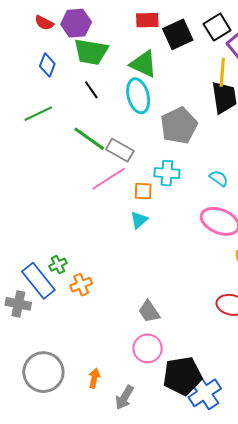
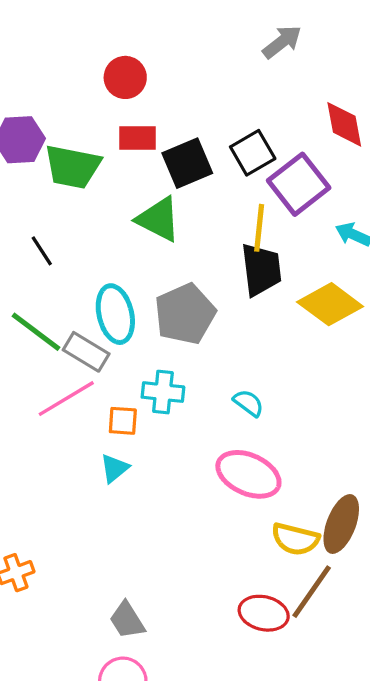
green trapezoid: (91, 52) -> (73, 167), moved
green triangle: (143, 64) -> (158, 219), moved
cyan ellipse: (138, 96) -> (115, 314), moved

